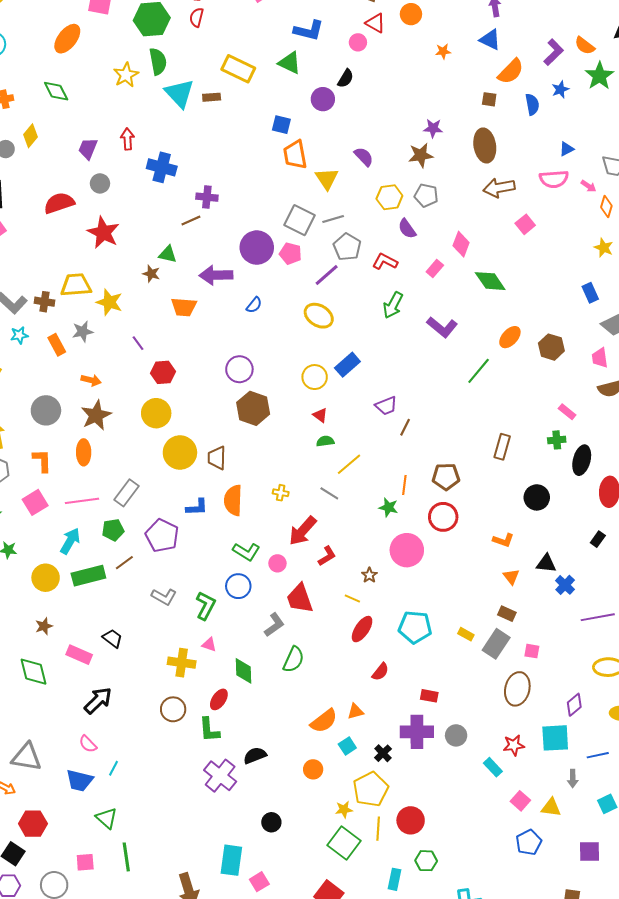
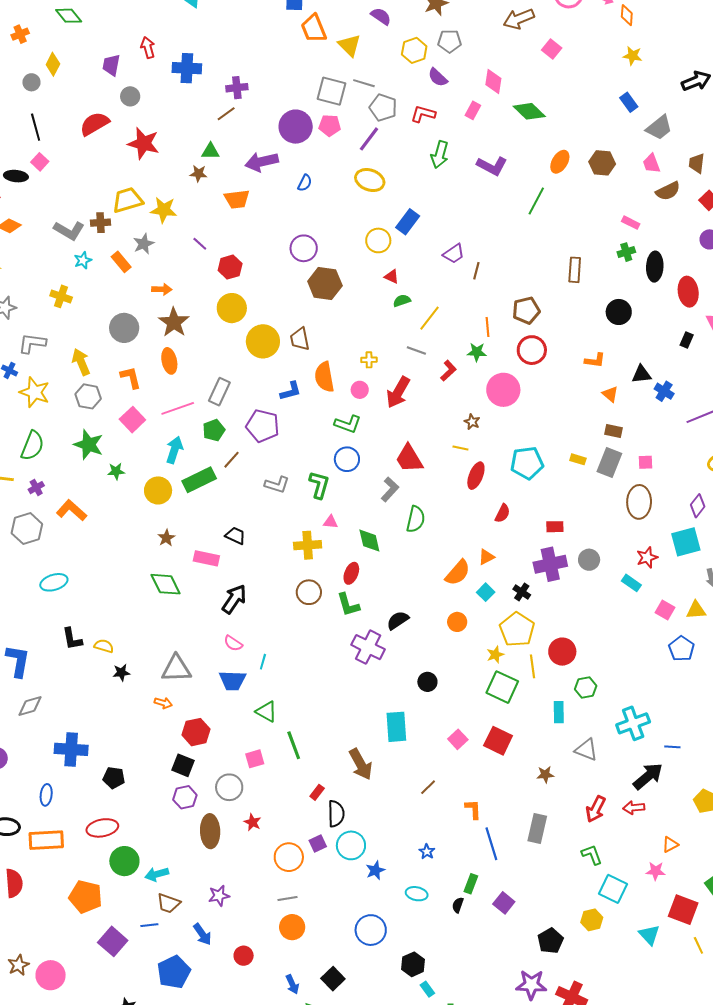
gray line: (333, 219) -> (364, 83), turned 45
red L-shape: (327, 556) -> (448, 371), moved
pink circle: (277, 563) -> (360, 390), moved
pink square: (259, 882) -> (458, 739), moved

